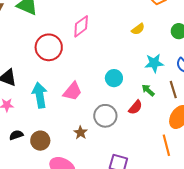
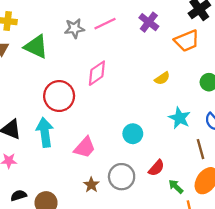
cyan star: (154, 63) -> (180, 118), turned 30
green arrow: (148, 90) -> (176, 187), moved
cyan arrow: (40, 95) -> (45, 132), moved
brown star: (81, 133) -> (91, 185), moved

